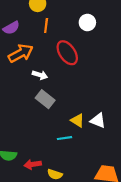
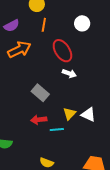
white arrow: (40, 75) -> (69, 73), moved
yellow triangle: (77, 120) -> (69, 114), turned 40
red arrow: (33, 164) -> (39, 120), moved

